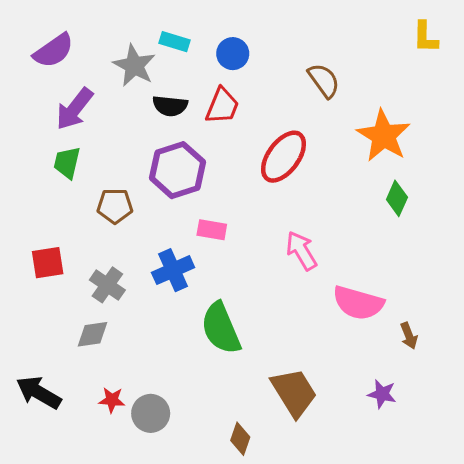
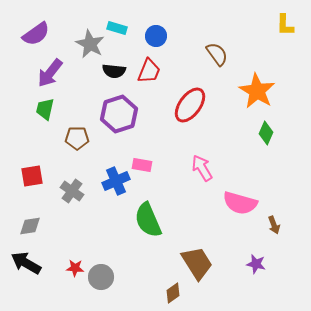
pink rectangle: (212, 230) -> (142, 165), moved
gray diamond: (92, 334) -> (30, 226), moved
brown diamond: (240, 439) -> (173, 293), moved, turned 35

